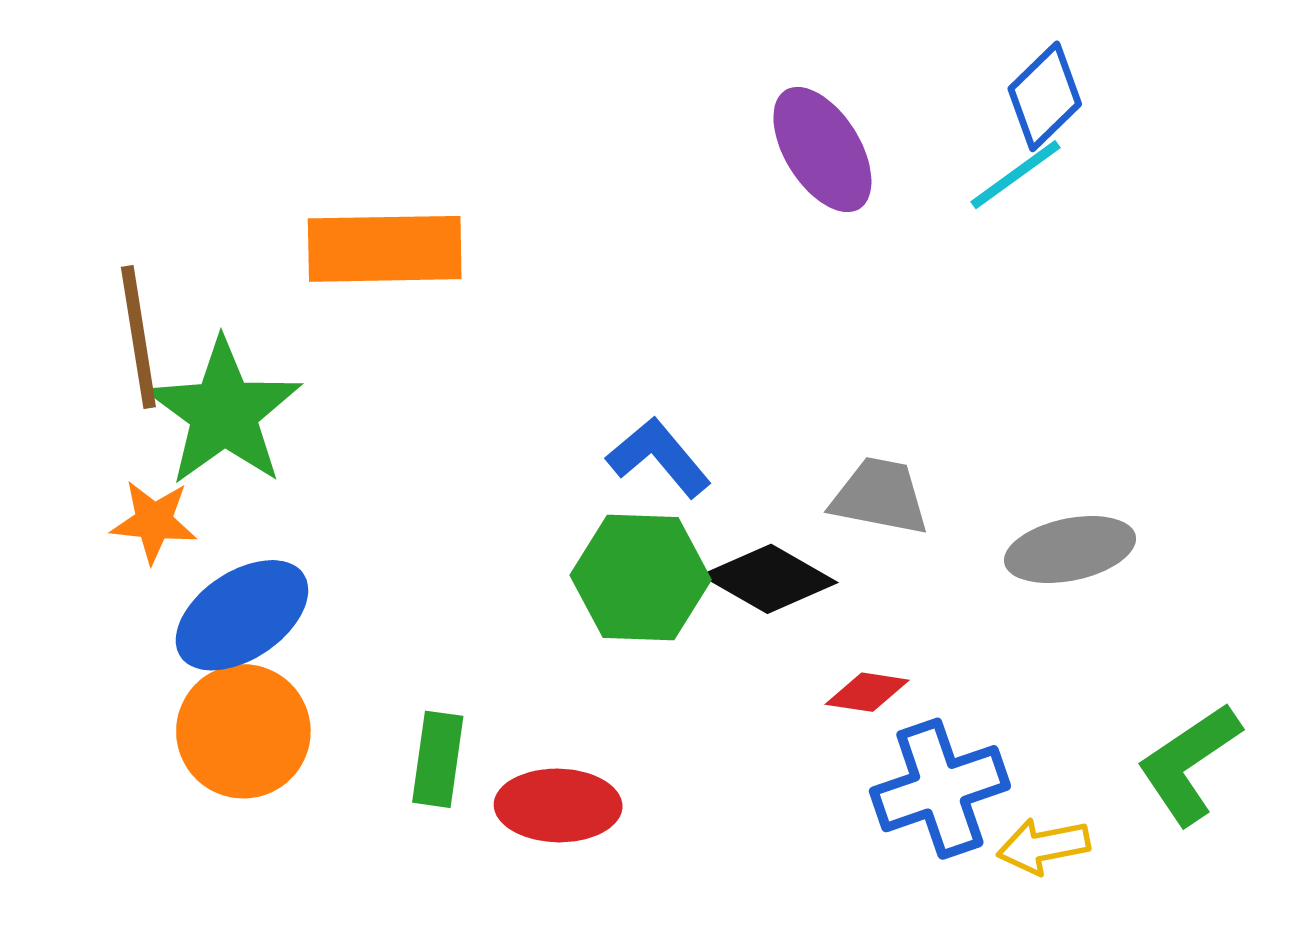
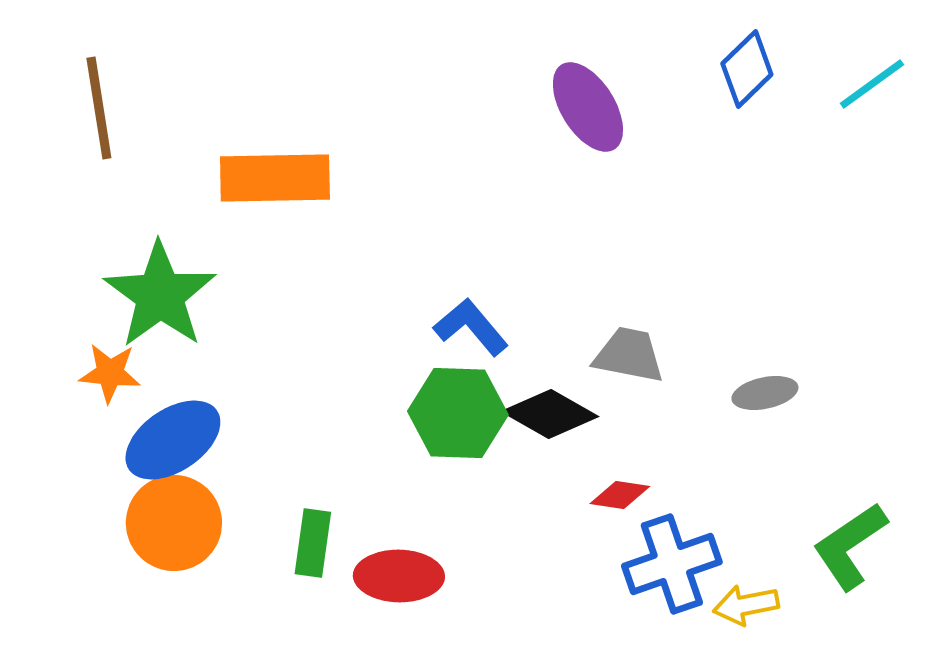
cyan line: (1015, 175) -> (872, 84), moved
brown line: (138, 337) -> (99, 108), moved
gray ellipse: (1070, 550) -> (765, 393), size x0.7

